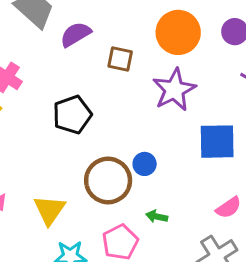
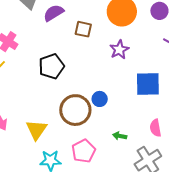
purple star: (174, 90) -> (119, 50), size x0.7
pink semicircle: (229, 208) -> (156, 128), turned 114
green arrow: (157, 216) -> (120, 136), moved

